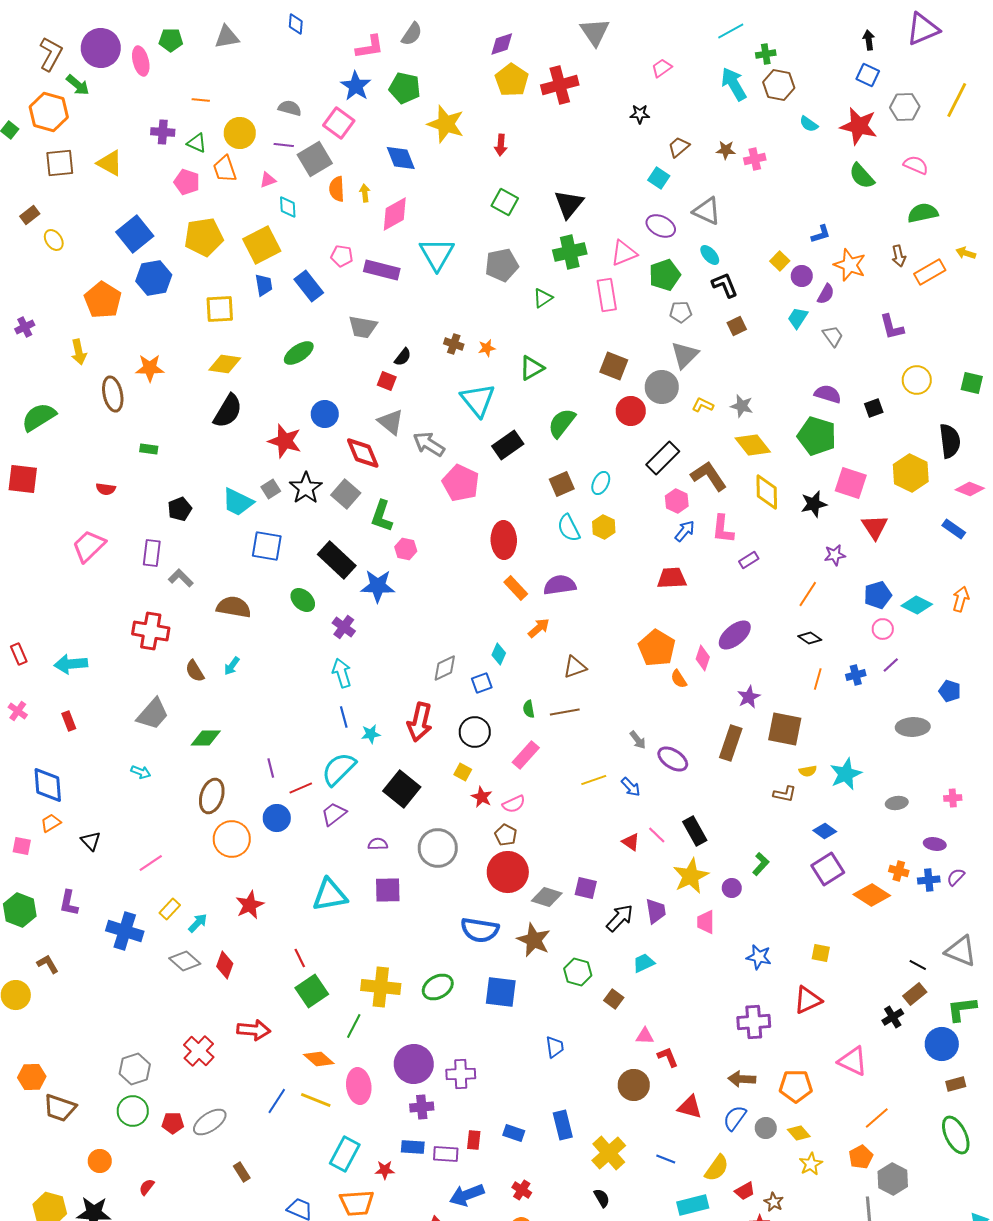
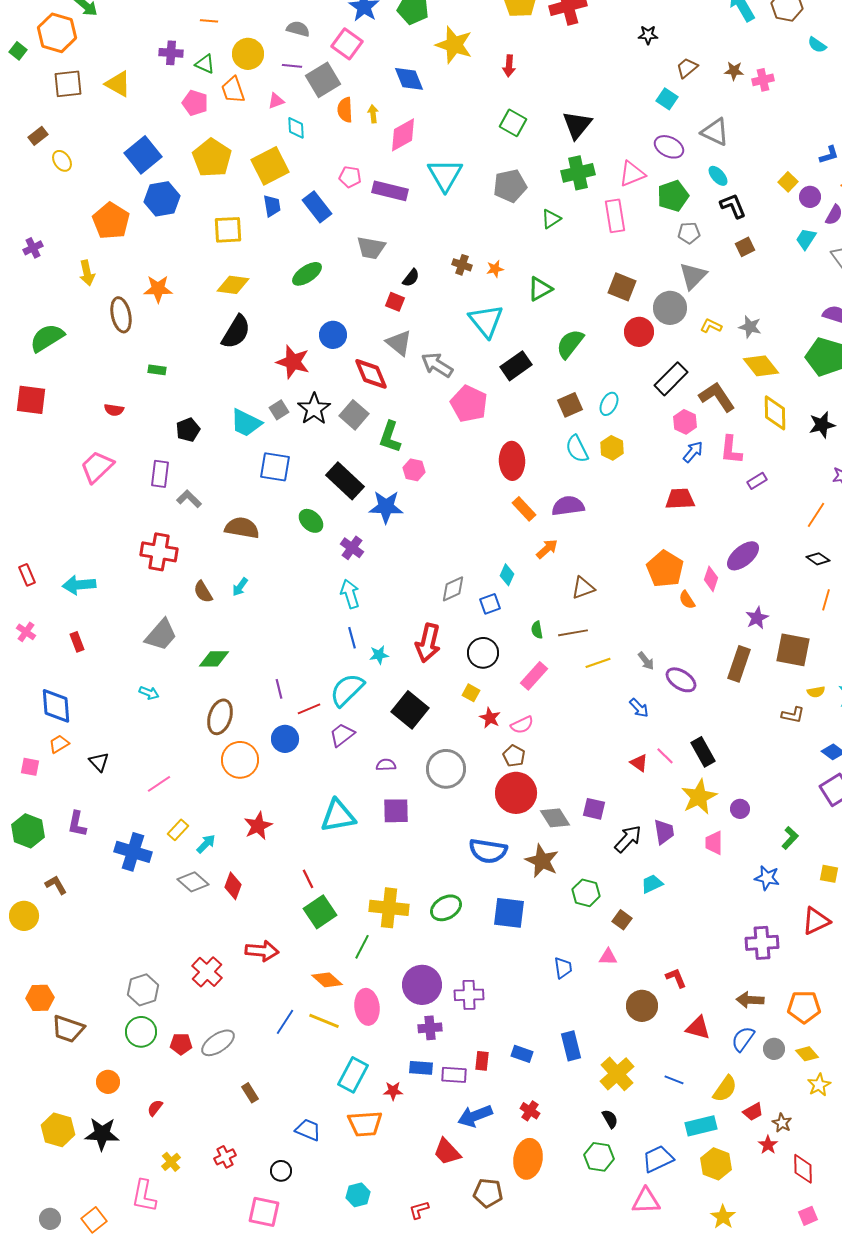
yellow pentagon: (204, 237) -> (212, 158), turned -30
yellow line: (594, 780) -> (598, 663), moved
green L-shape: (761, 864) -> (790, 838), moved
gray diamond: (547, 897) -> (555, 818), turned 40
pink triangle: (645, 1036) -> (608, 957), moved

